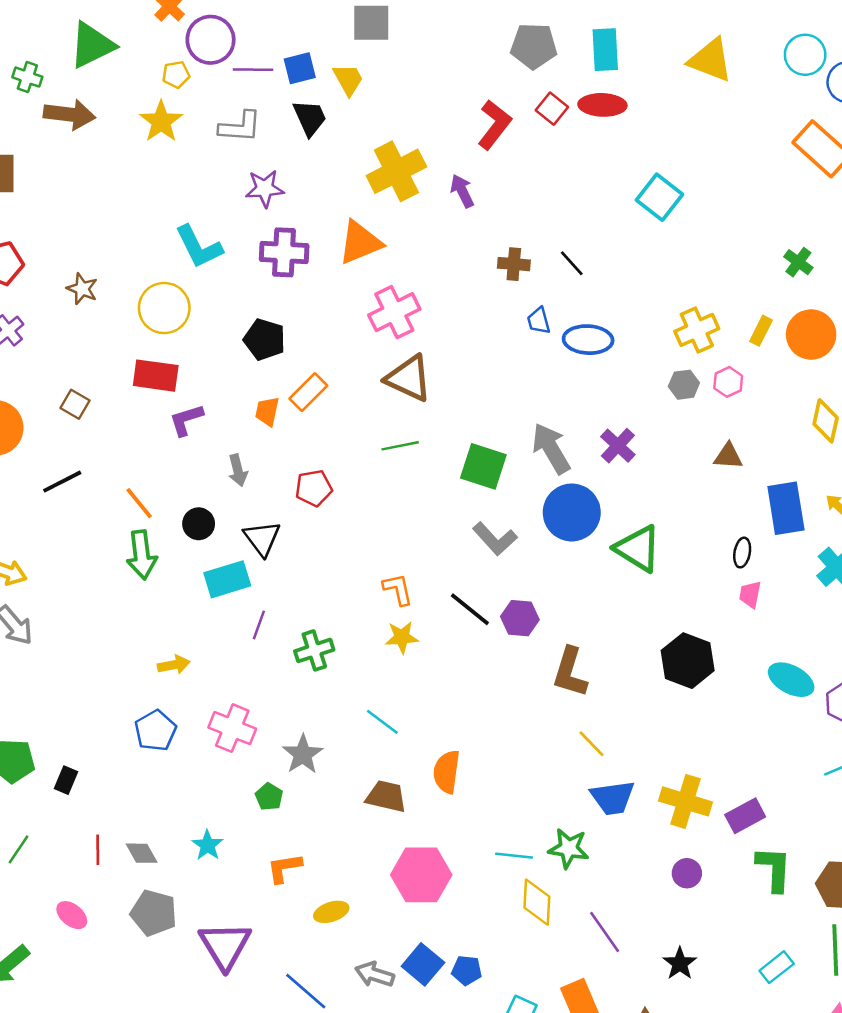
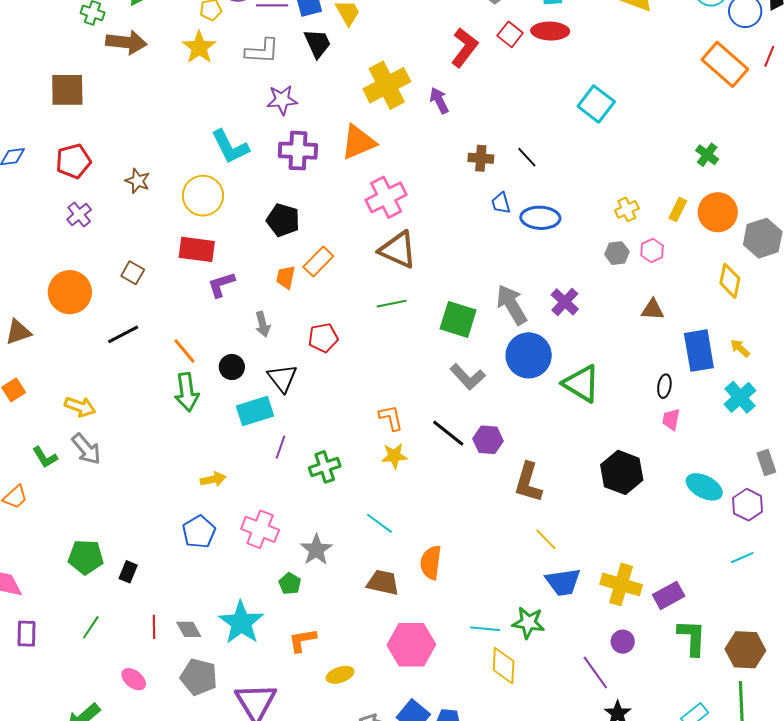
yellow cross: (697, 330) -> (627, 209), size x0.7
cyan star: (207, 845) -> (241, 623), size x1.8
purple line: (605, 932) -> (595, 672), moved

